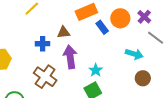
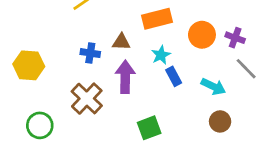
purple cross: (144, 17) -> (235, 38), turned -32
blue rectangle: (102, 27) -> (174, 76), moved
cyan star: (96, 70) -> (161, 55), moved

